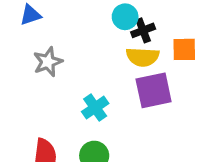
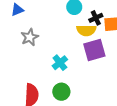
black cross: (143, 30) -> (96, 18), moved

